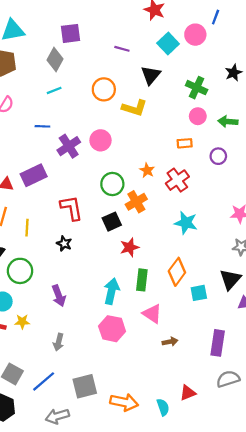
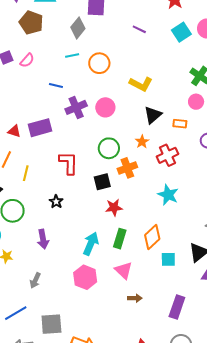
black triangle: (151, 75) -> (153, 115), moved
orange circle: (104, 89) -> (99, 63), moved
black star: (64, 244) -> (56, 202), moved

